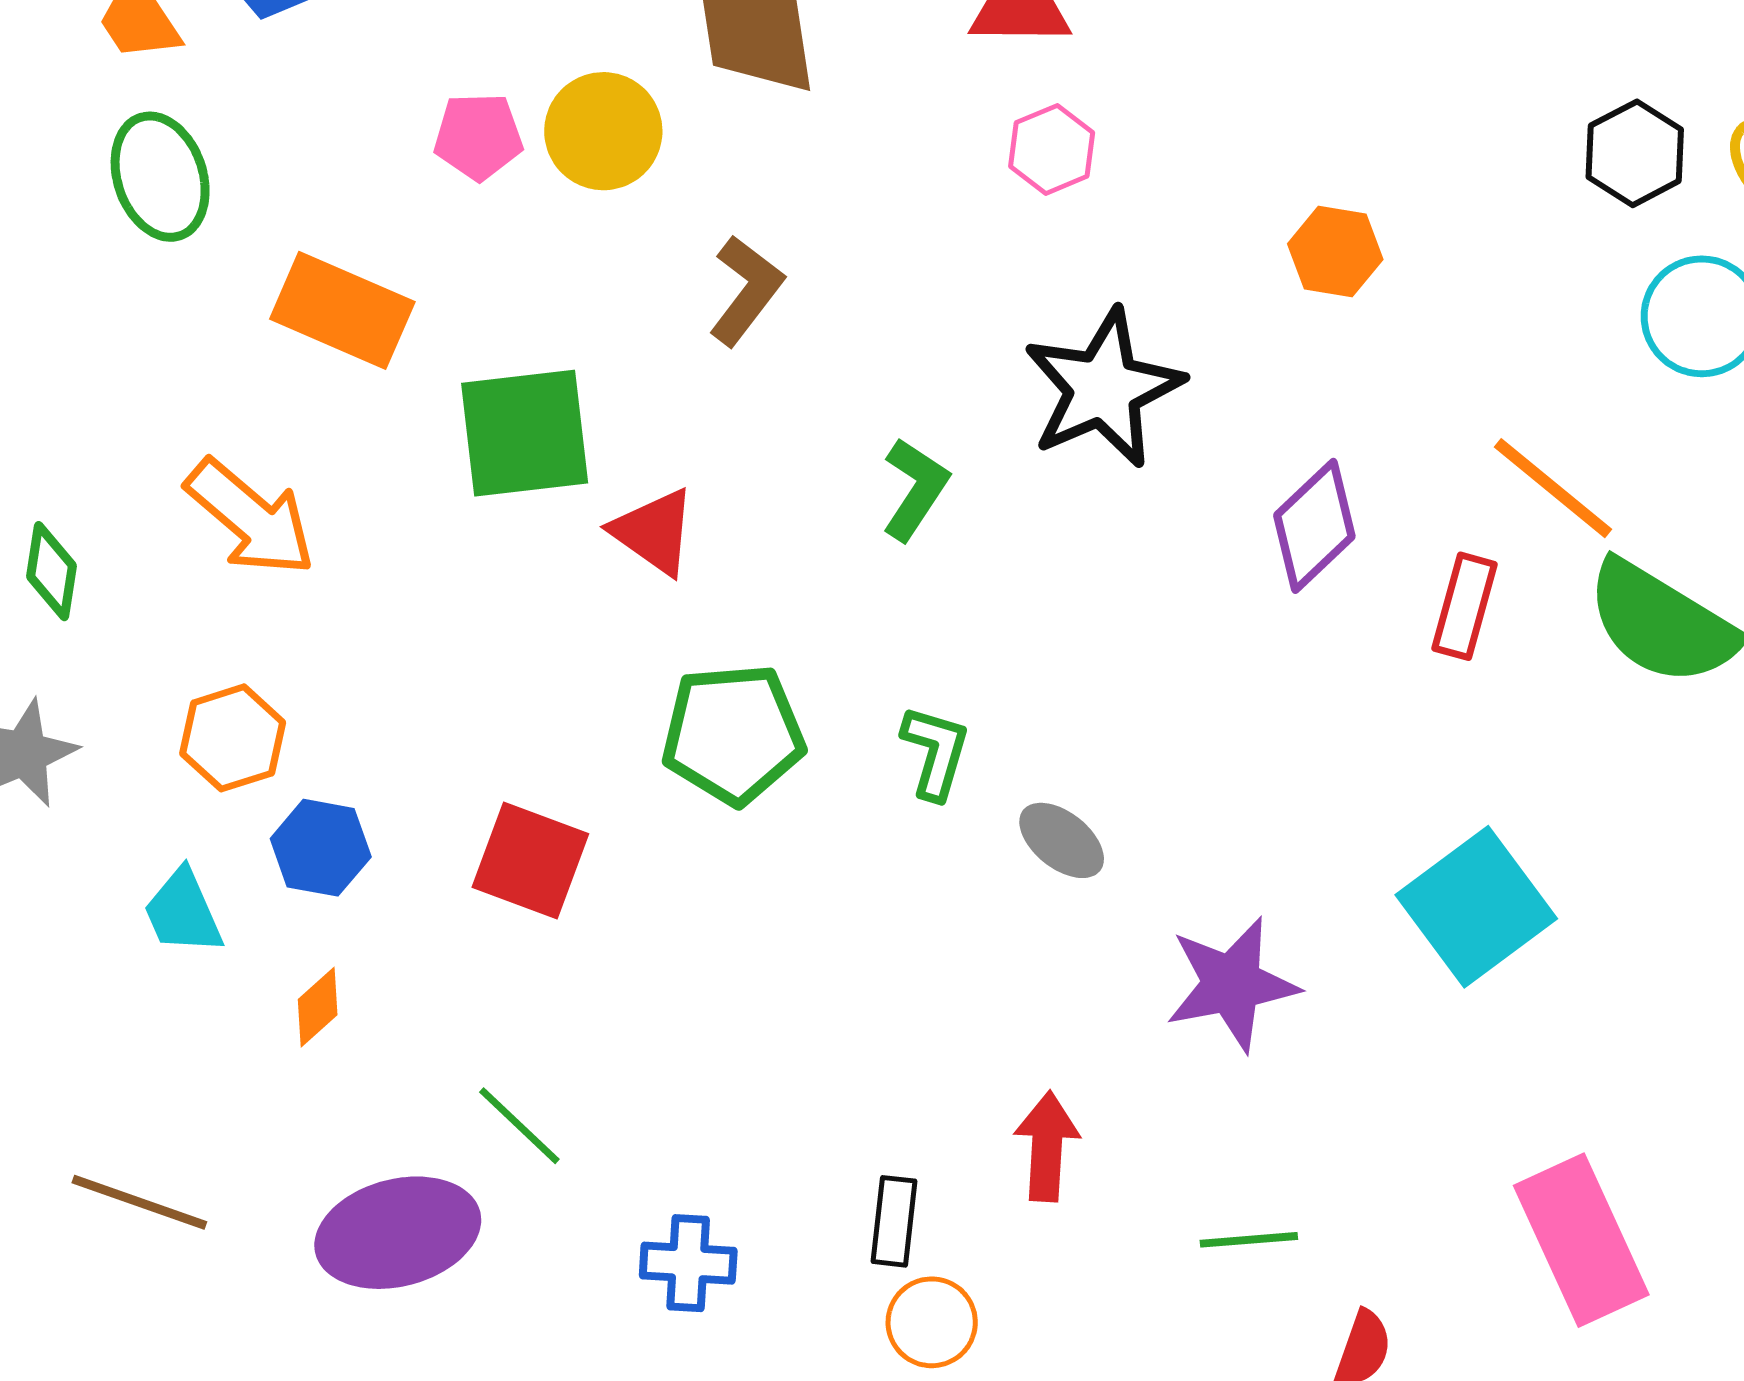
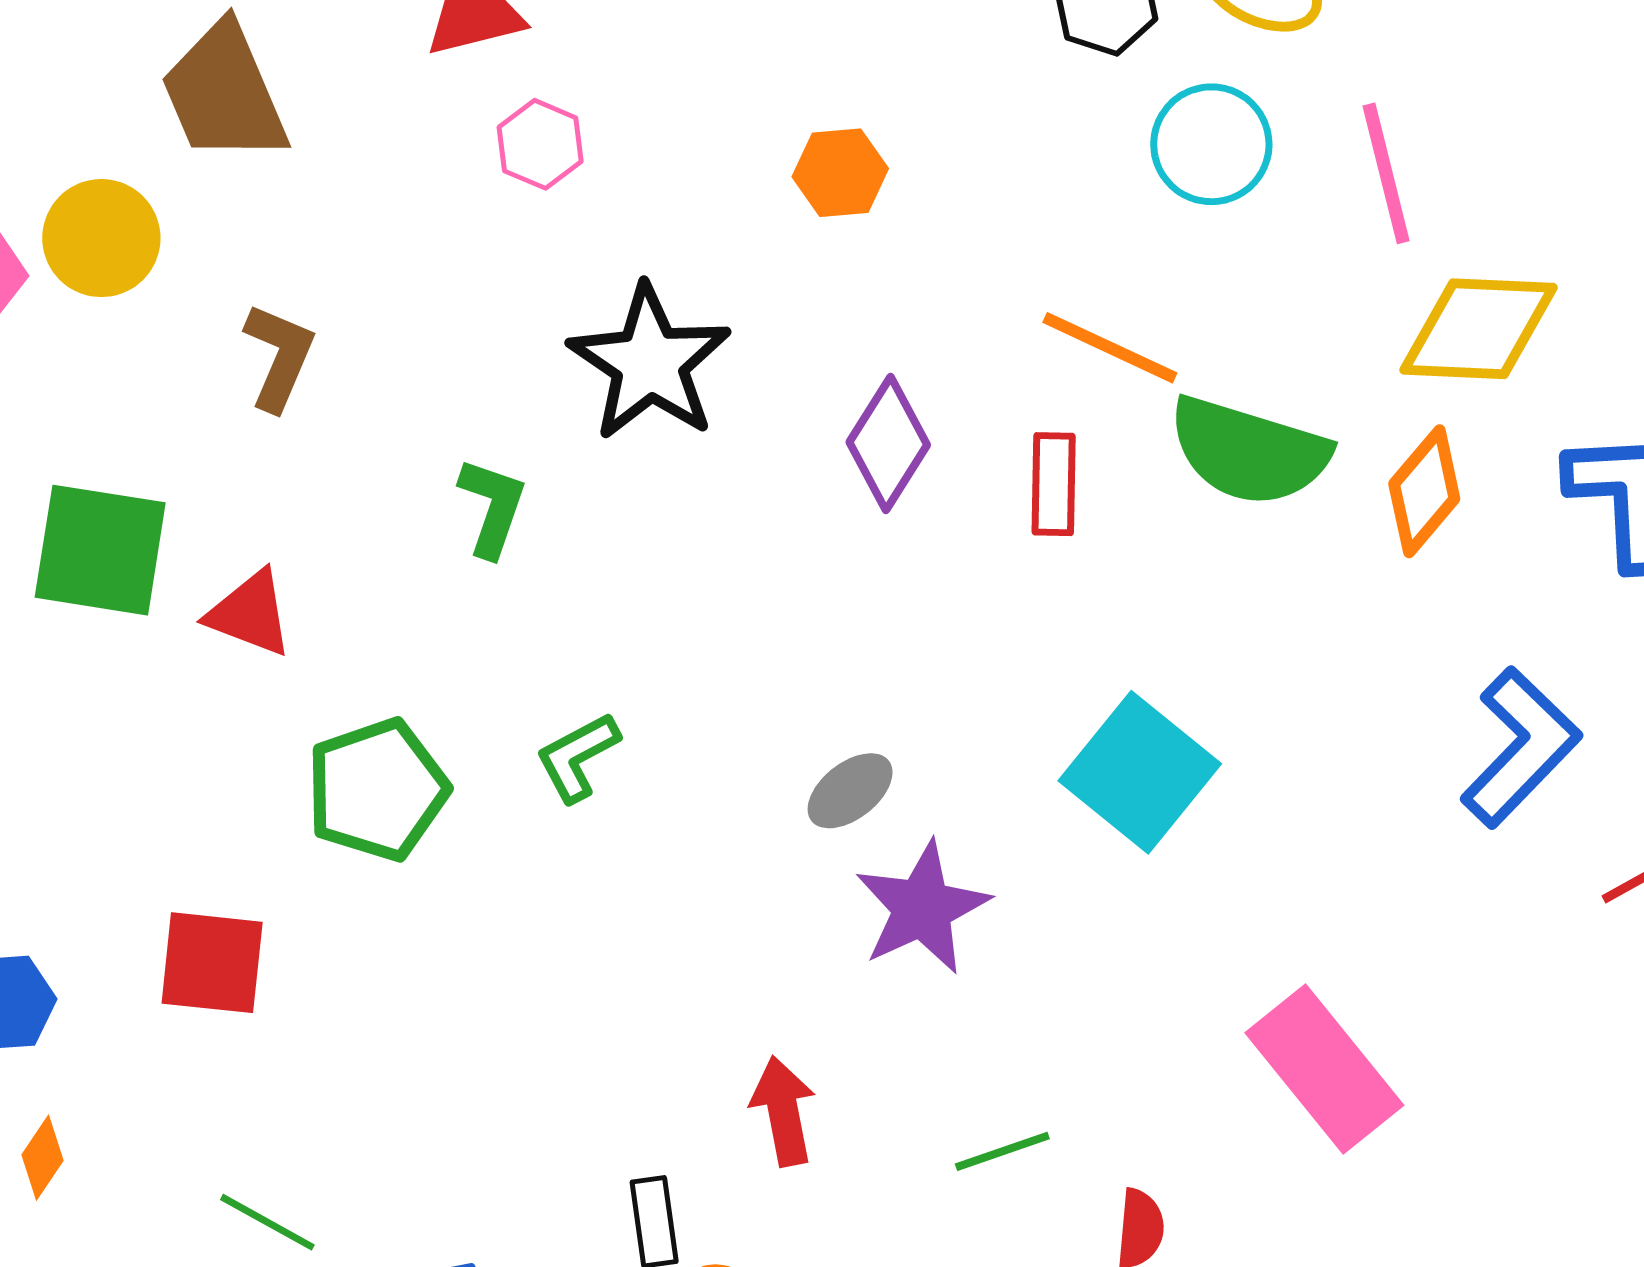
green square: (525, 433) -> (100, 550), turned 30
green L-shape: (935, 752) -> (577, 757), turned -120
gray ellipse: (1062, 840) -> (850, 791), moved, turned -62

